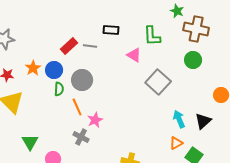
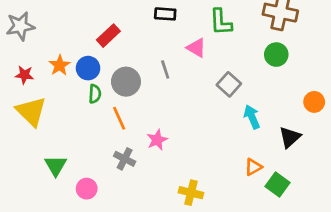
gray line: (90, 46) -> (165, 69), moved, turned 64
gray square: (158, 82) -> (229, 84), size x0.7
cyan arrow: (179, 119) -> (252, 117), moved
pink star: (95, 120) -> (157, 140), moved

